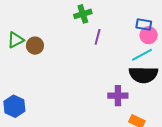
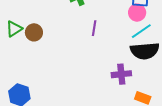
pink circle: (149, 35) -> (137, 13), moved
purple line: (98, 37) -> (94, 28), moved

